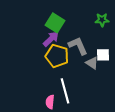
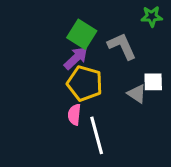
green star: (102, 20) -> (152, 16), moved
gray L-shape: (78, 46) -> (122, 46), moved
pink semicircle: (50, 102) -> (74, 115), moved

